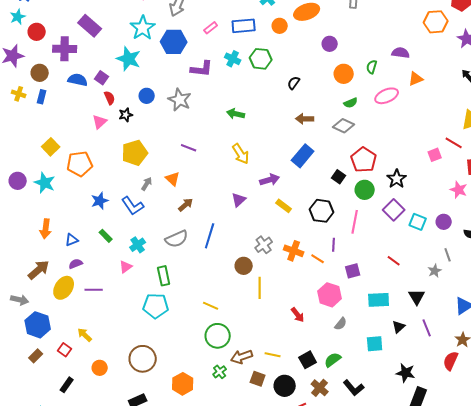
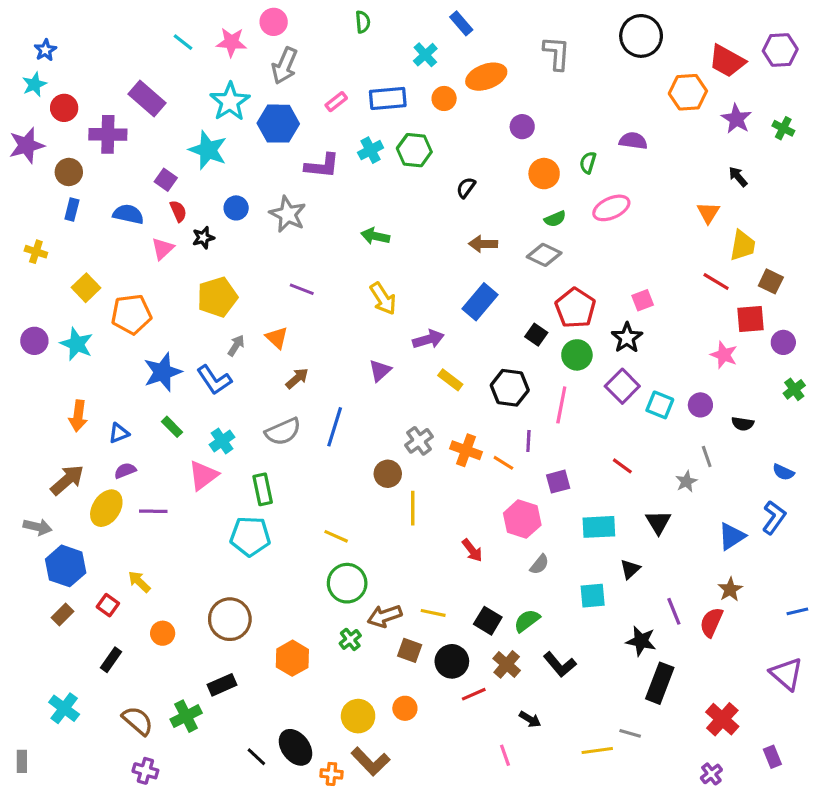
cyan cross: (233, 59) -> (371, 150), turned 35
orange triangle: (416, 79) -> (708, 213), moved, turned -35
blue semicircle: (78, 80) -> (128, 214), moved
yellow cross: (19, 94) -> (36, 252), moved
pink square: (435, 155) -> (643, 300), moved
blue star: (100, 201) -> (163, 372), size x1.4
pink triangle: (126, 267) -> (203, 475), size x1.5
purple line: (427, 328) -> (674, 611), moved
black square: (308, 360) -> (488, 621), turned -30

